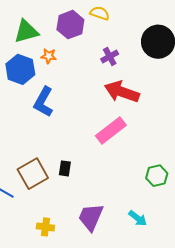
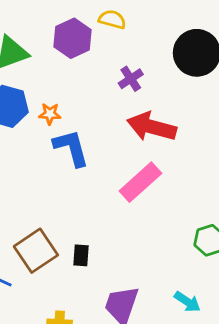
orange star: (49, 56) -> (50, 114), moved
blue L-shape: (44, 102) -> (71, 148), moved, turned 140
black rectangle: (65, 168) -> (81, 255), moved

